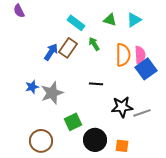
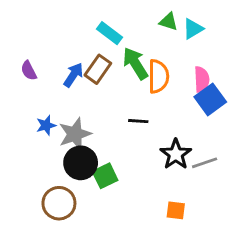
purple semicircle: (19, 11) -> (29, 71), moved
green triangle: (110, 20) -> (168, 22), moved
green arrow: (94, 44) -> (135, 63), size x1.6
orange semicircle: (123, 55) -> (158, 76), moved
black star: (122, 107) -> (176, 154), turned -30
black circle: (95, 140) -> (81, 163), moved

